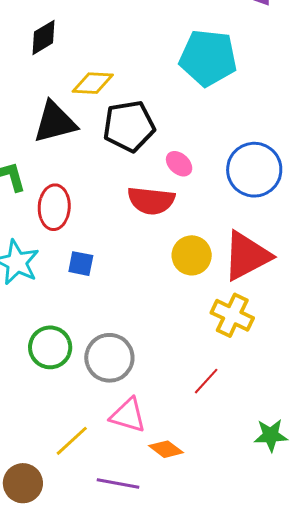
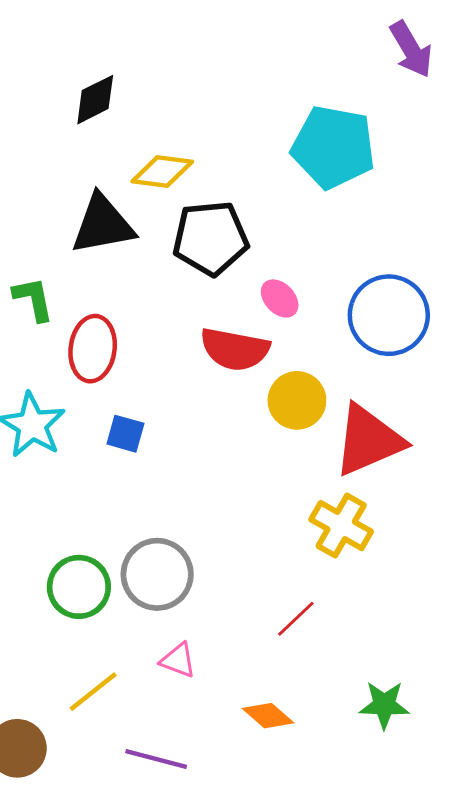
yellow circle: (192, 255) -> (297, 400), moved
green circle: (50, 347) -> (79, 587), moved
pink triangle: (128, 415) -> (178, 660), size x0.7
orange diamond: (166, 449) -> (268, 716), moved

